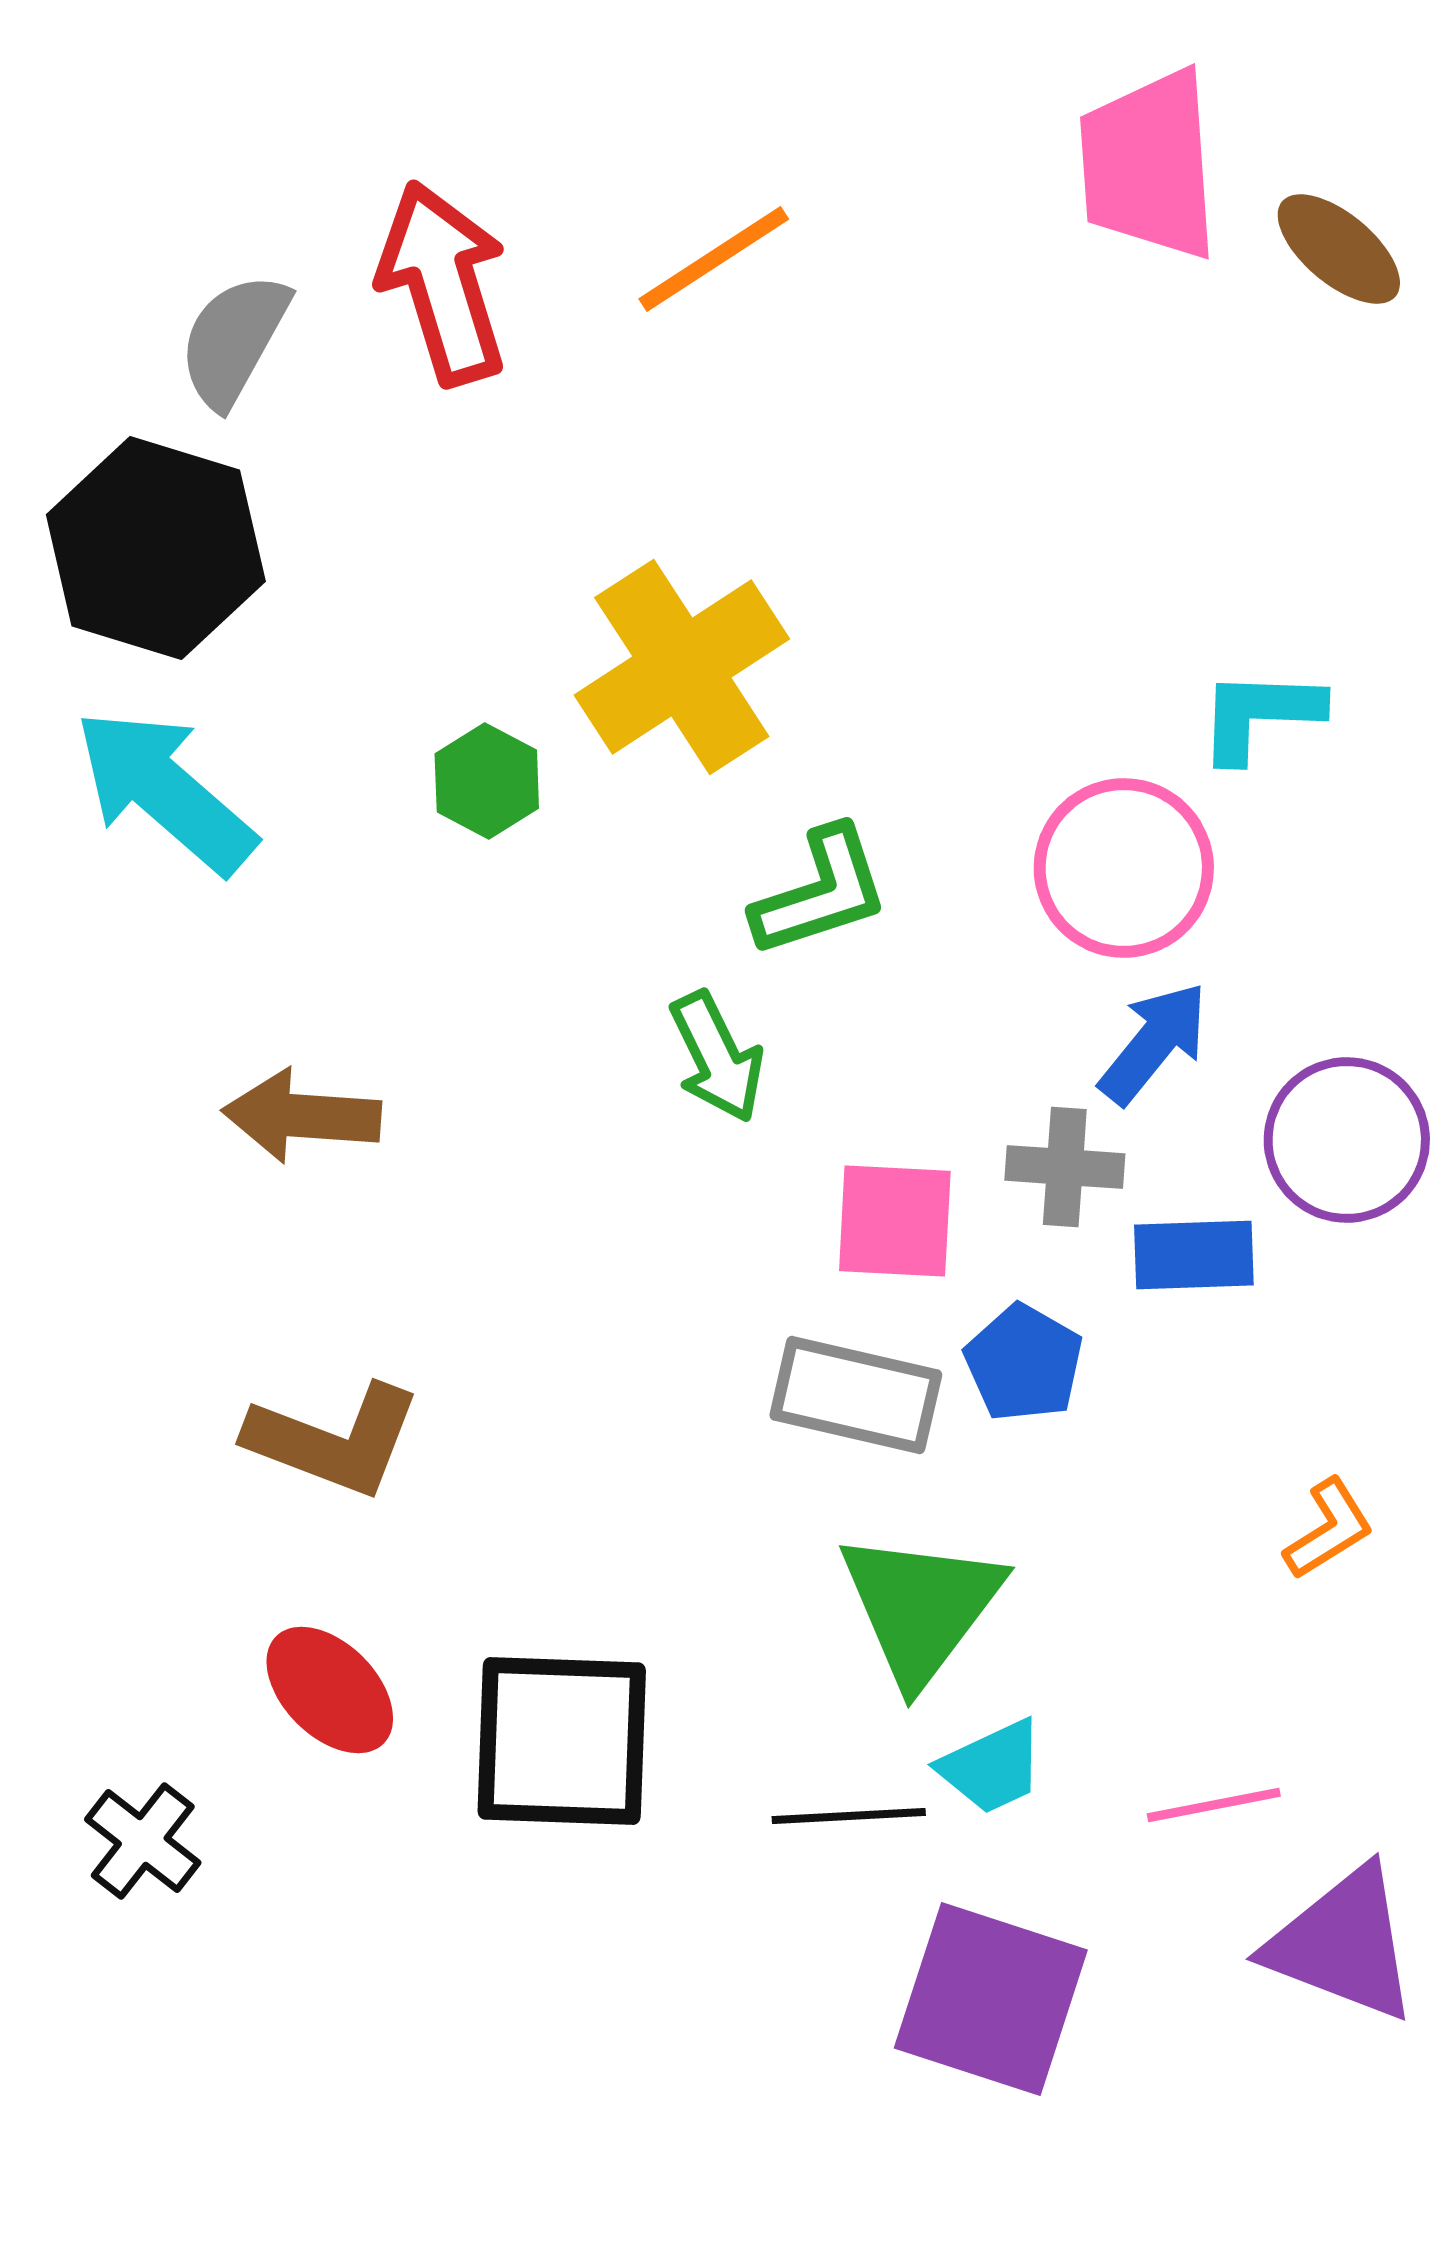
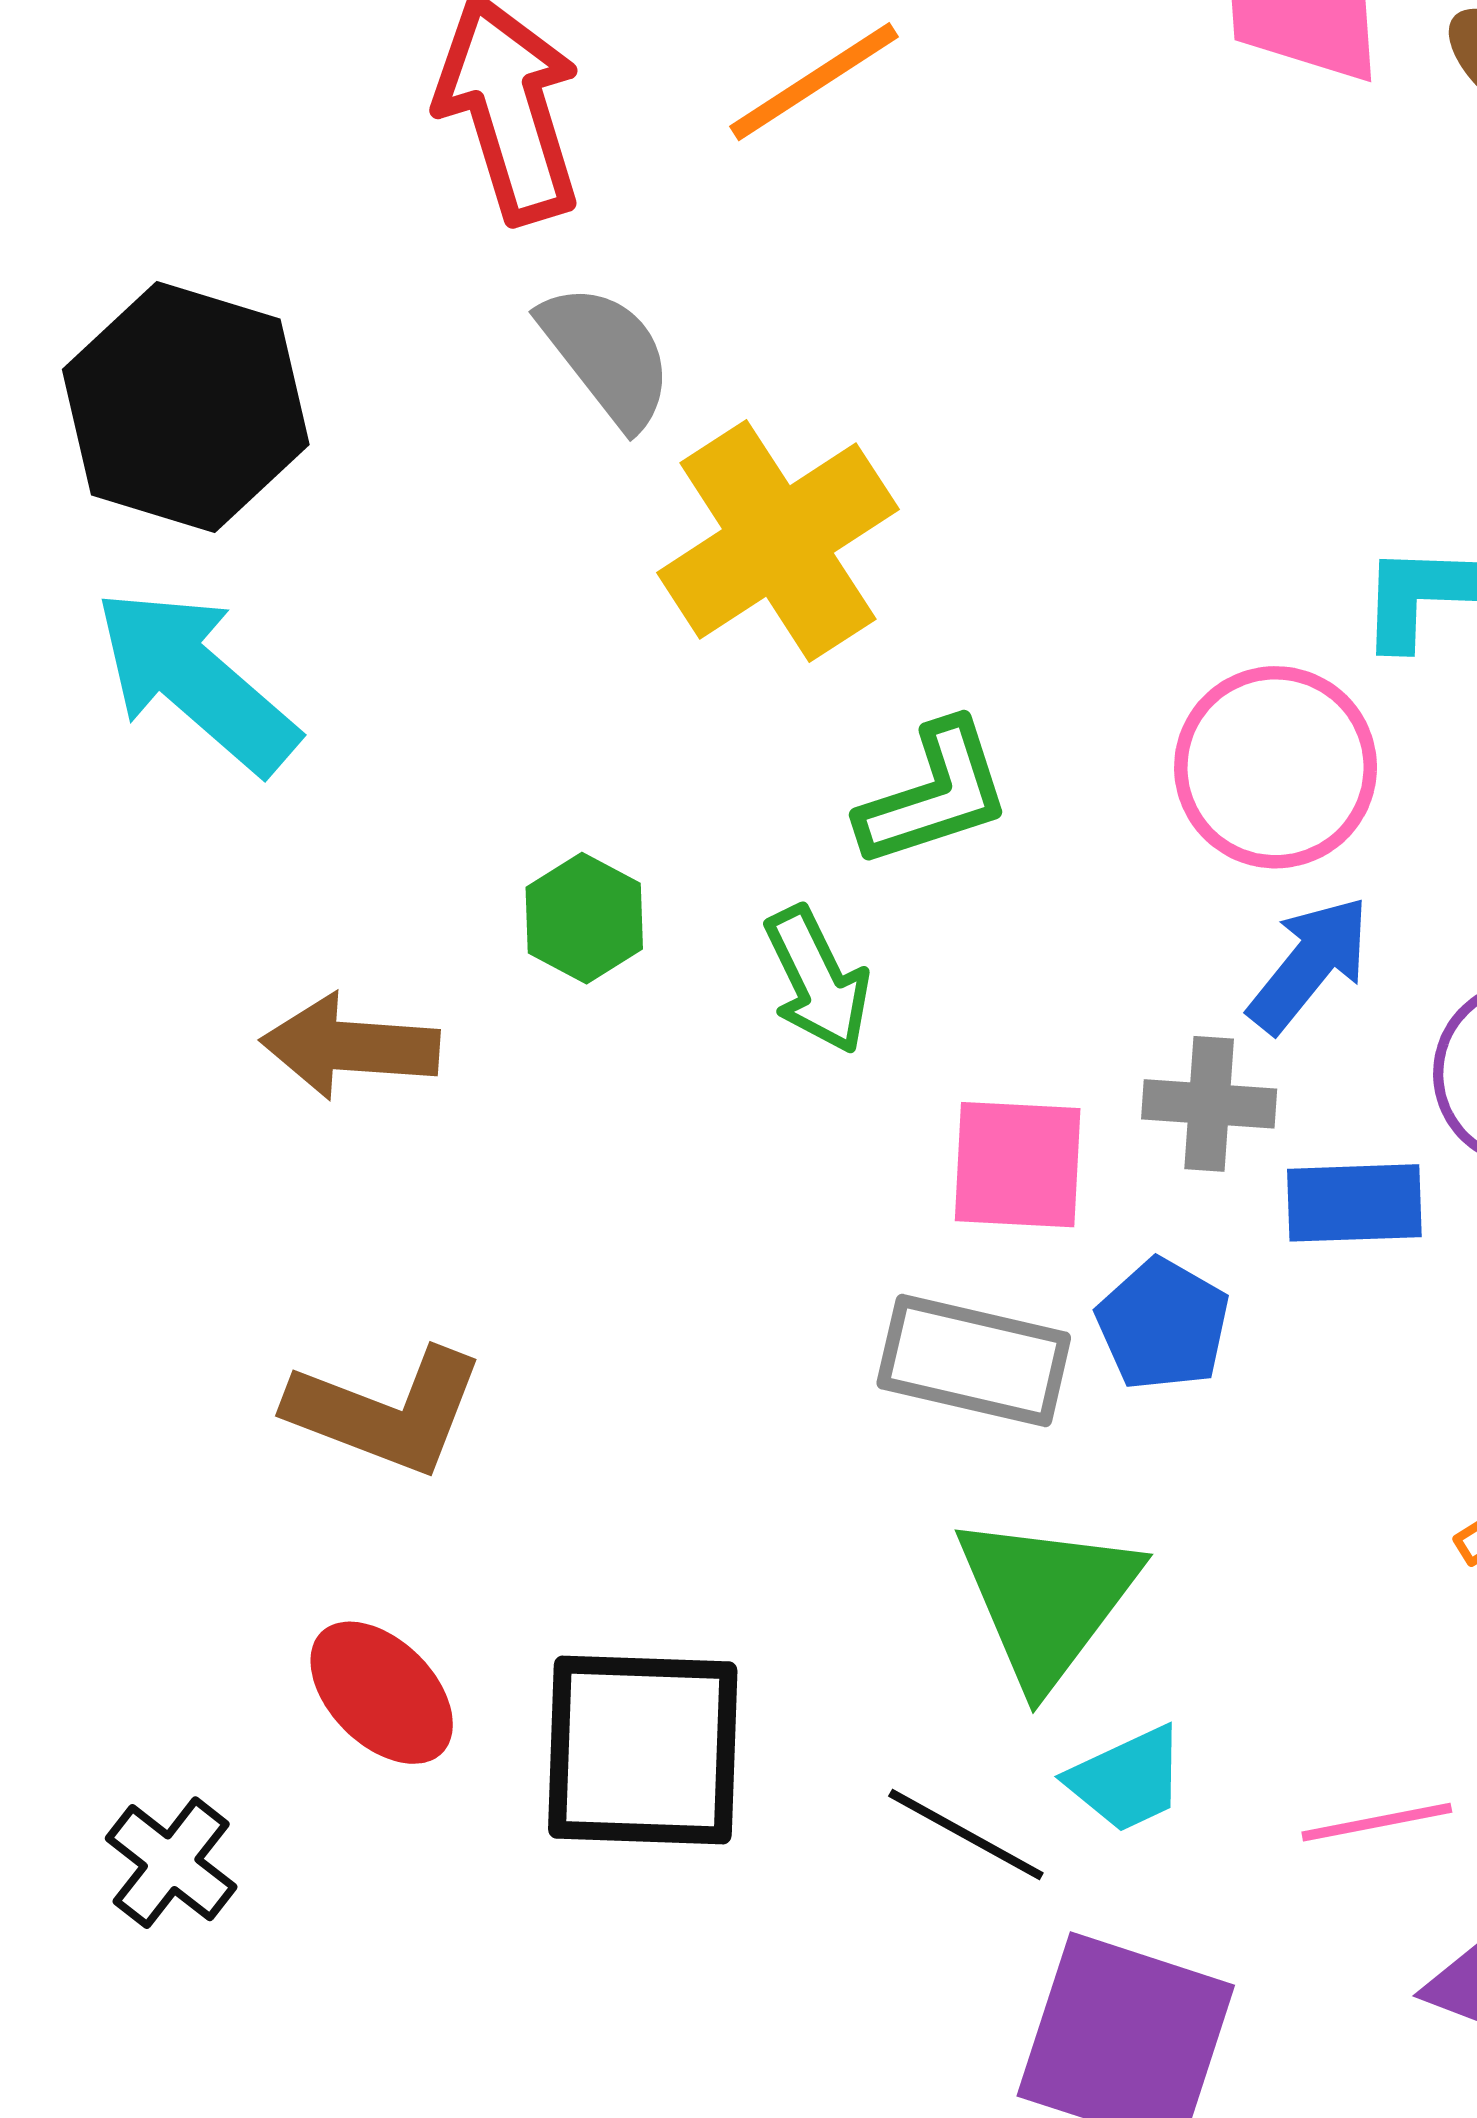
gray semicircle: (234, 340) -> (607, 355), moved, turned 113
green hexagon: (487, 781) -> (584, 918), moved
black line: (849, 1816) -> (966, 1835), turned 32

